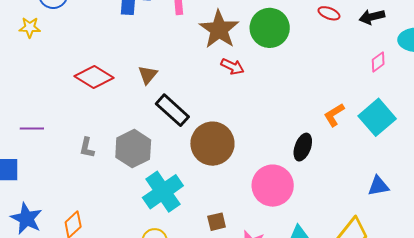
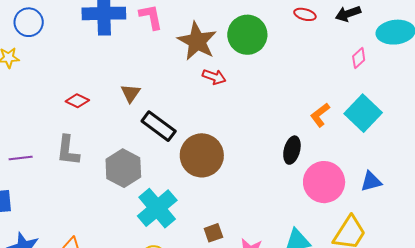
red diamond: (94, 77) -> (77, 101), size x0.6
gray L-shape: (87, 148) -> (68, 150), moved, size x1.5
pink circle: (273, 186) -> (324, 182), moved

